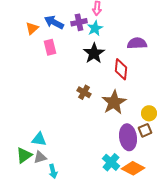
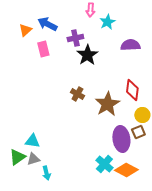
purple cross: (79, 22) -> (75, 38), moved
cyan star: (95, 28) -> (107, 22), moved
red diamond: (121, 69) -> (132, 90), moved

